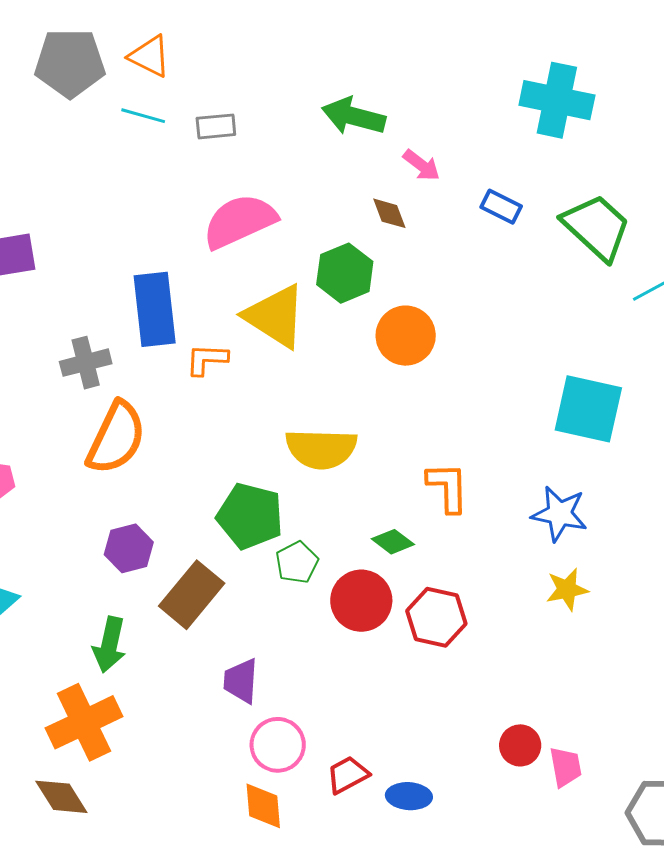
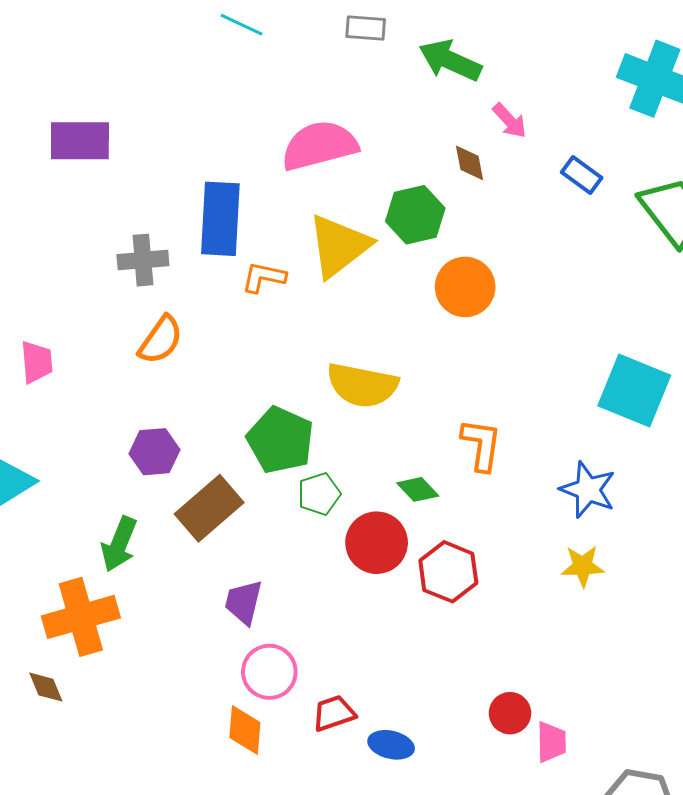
gray rectangle: (216, 126) -> (366, 28), moved
yellow triangle: (275, 316) -> (339, 246), turned 40
orange semicircle: (116, 438) -> (161, 340), size x0.7
brown diamond: (61, 797) -> (46, 687), size x0.7

